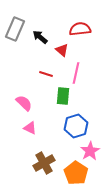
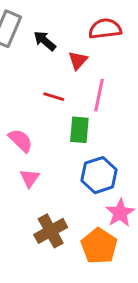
red triangle: (62, 50) -> (78, 60), turned 32
pink triangle: (30, 128) -> (30, 178), turned 40

